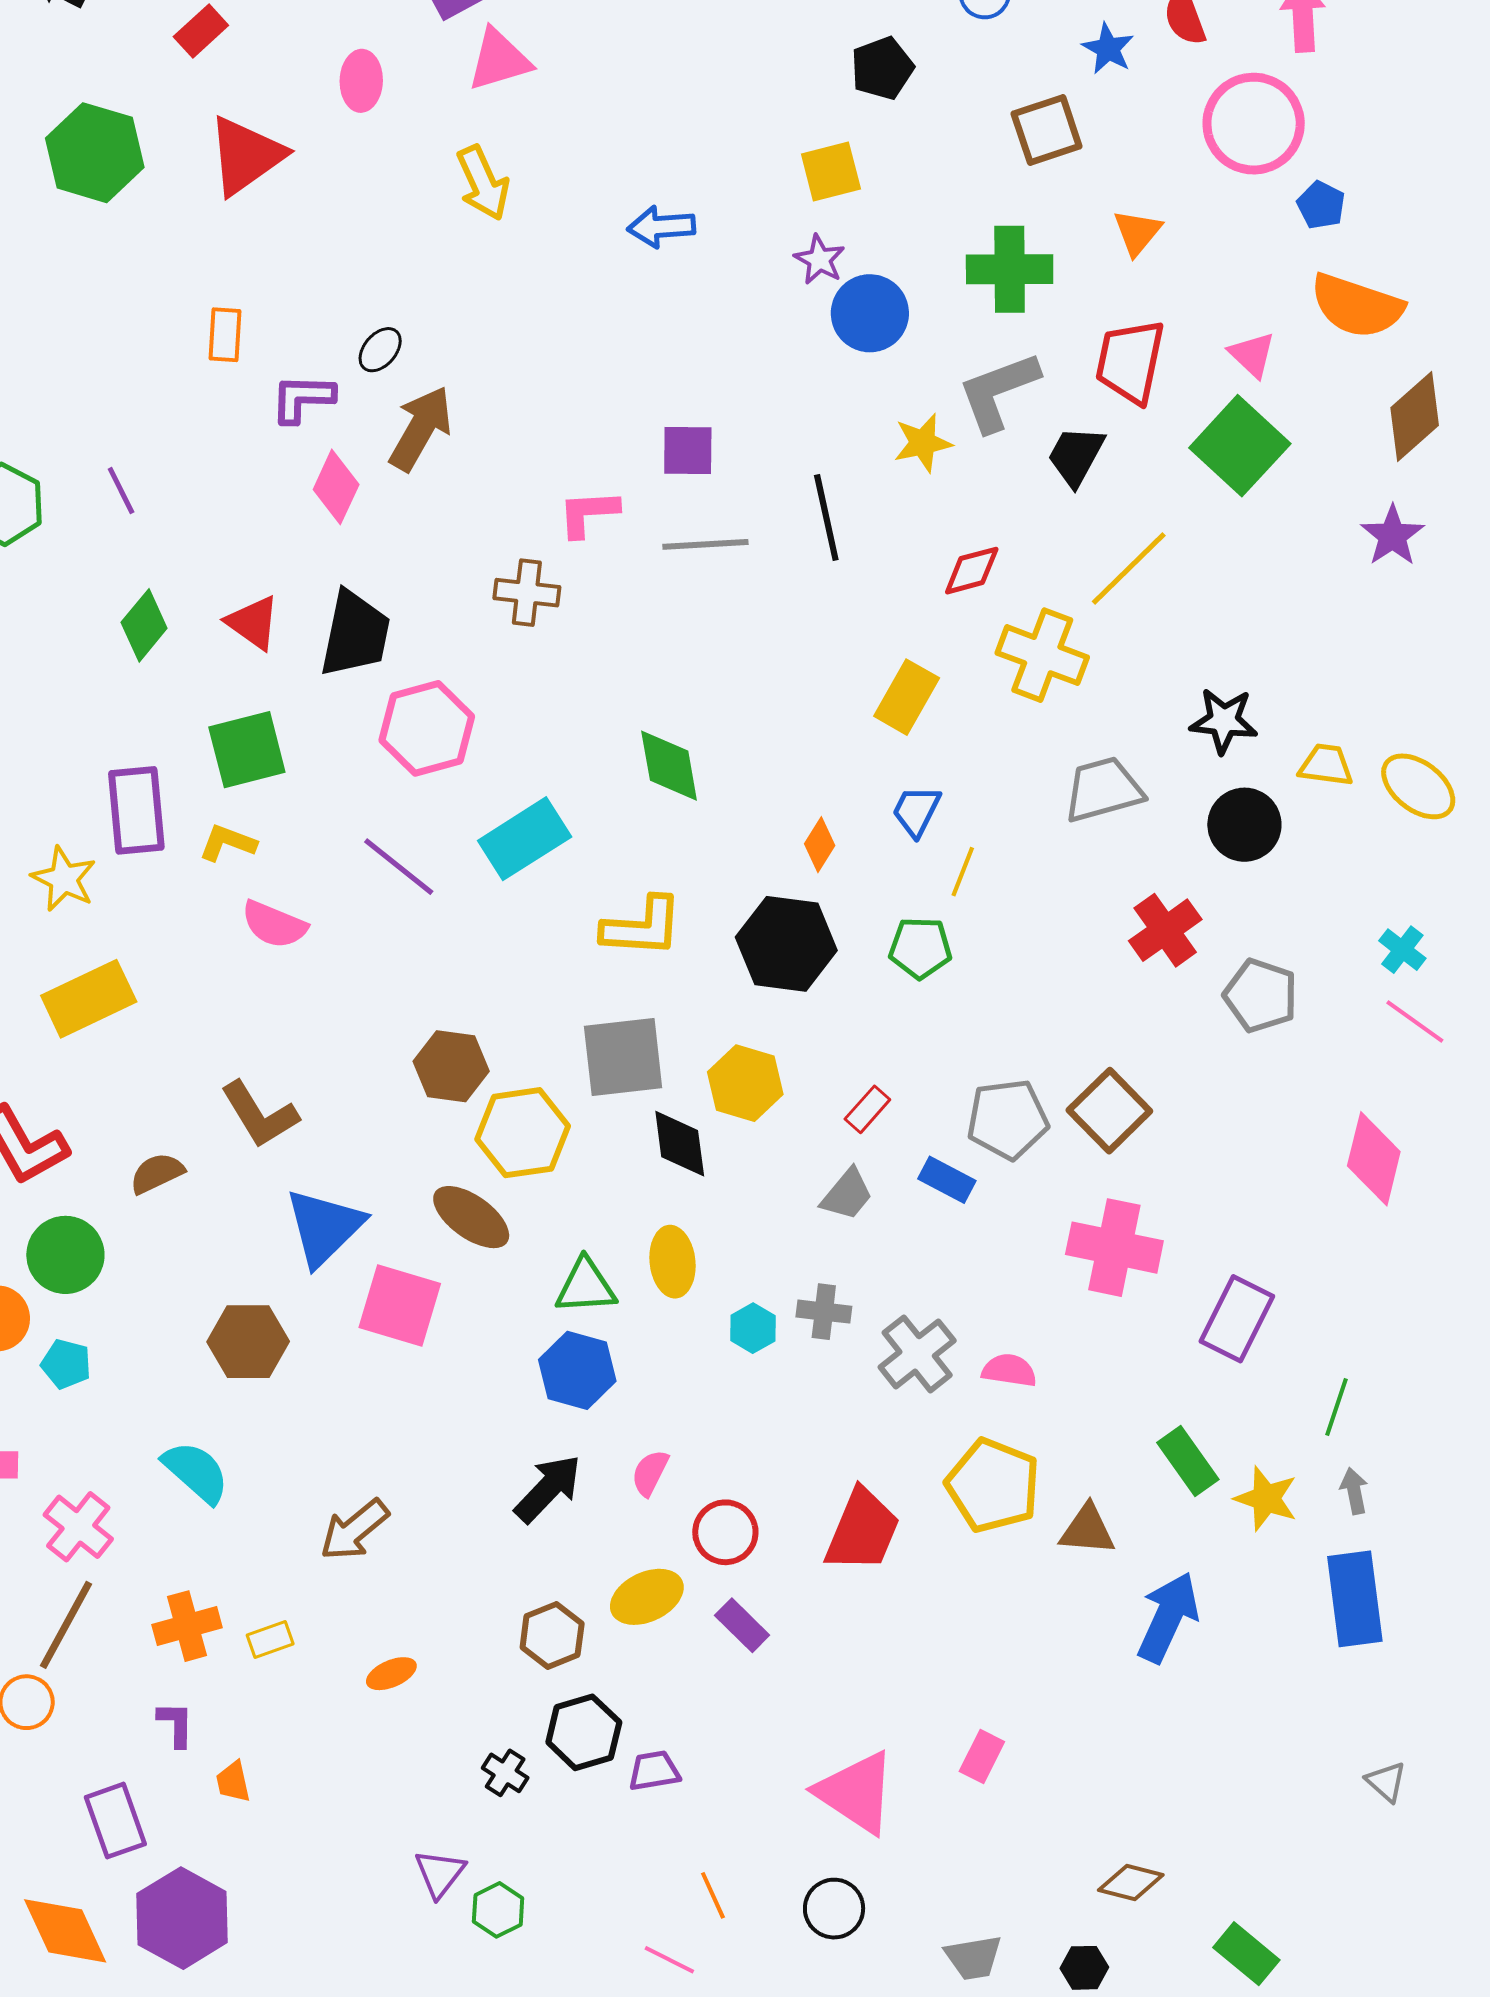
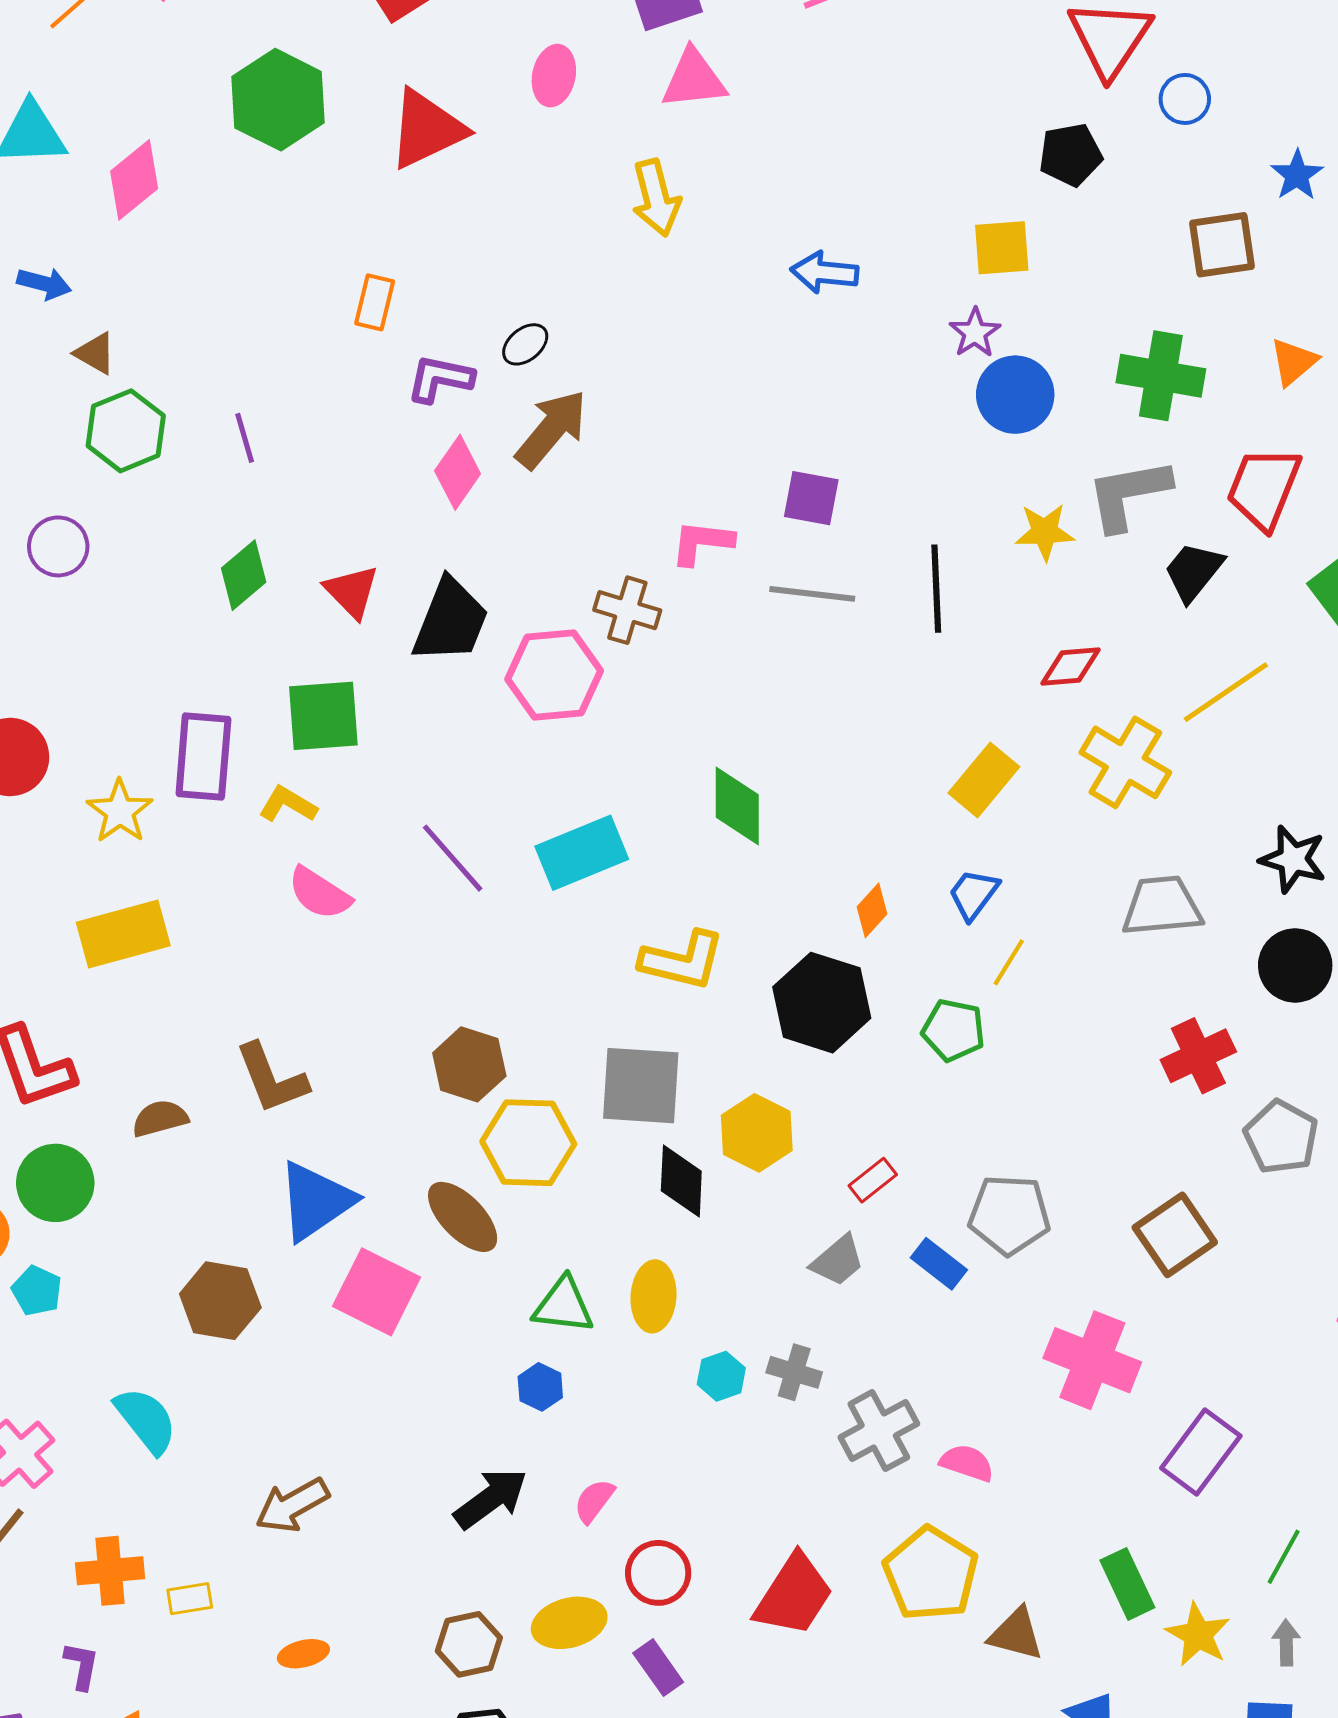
pink hexagon: (427, 728) -> (554, 675), moved
brown square: (1109, 1111) -> (1175, 1235), moved
blue hexagon: (577, 1370) -> (540, 1387), size x0.6

